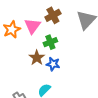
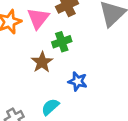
blue star: (53, 64) -> (78, 81), moved

